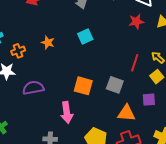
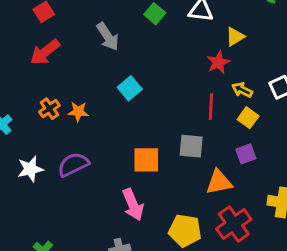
red star: (136, 22) -> (218, 62), moved
orange cross: (18, 51) -> (49, 109), moved
purple semicircle: (33, 88) -> (73, 165), moved

